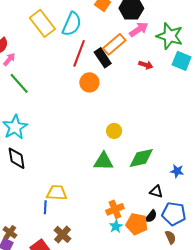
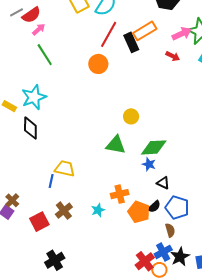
pink arrow: (139, 29) -> (182, 34), moved
orange circle: (89, 82) -> (98, 64), moved
blue star: (177, 171) -> (149, 164), moved
cyan star: (116, 226) -> (98, 210), moved

